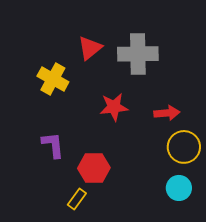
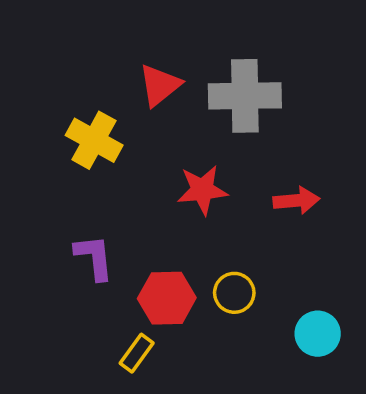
yellow circle: (184, 147) -> (234, 293), moved, size x0.7

